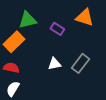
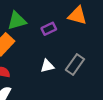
purple rectangle: (57, 29) -> (49, 29), turned -56

